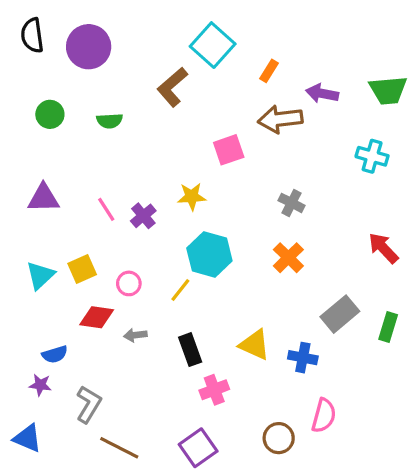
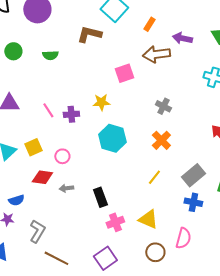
brown L-shape: (172, 87) -> (89, 34), turned 55
purple cross: (143, 216) -> (71, 114), turned 35
yellow line: (180, 290) -> (154, 177), moved
yellow triangle: (254, 345) -> (148, 219), moved
blue cross: (303, 358) -> (193, 202), moved

